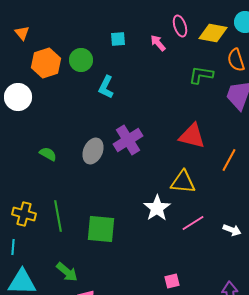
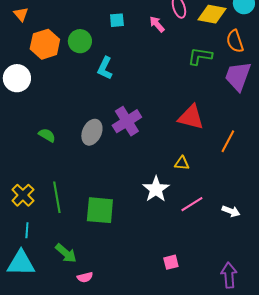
yellow triangle: (183, 182) -> (182, 163), size x0.6
yellow cross: (24, 214) -> (23, 195), turned 30
cyan line: (13, 247) -> (27, 230), moved

